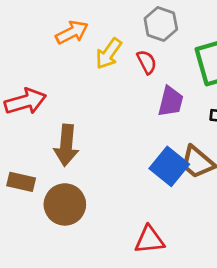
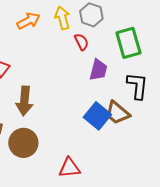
yellow arrow: (109, 54) -> (62, 18), moved, turned 130
red triangle: (149, 240) -> (69, 168), moved

